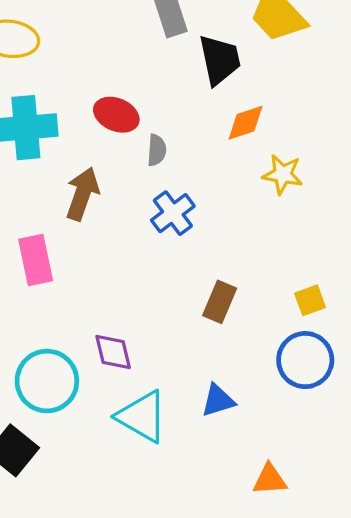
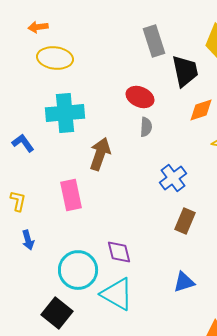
red ellipse: (116, 115) -> (140, 97), moved
blue cross: (173, 213) -> (173, 178), moved
cyan triangle: (142, 417) -> (117, 294), moved

